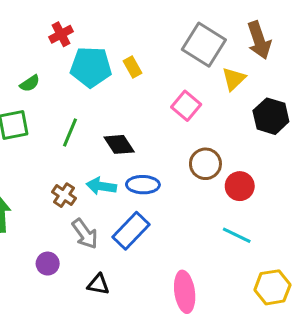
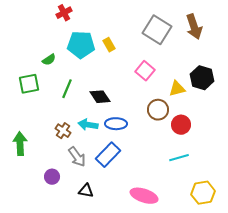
red cross: (61, 34) -> (64, 13), moved
yellow triangle: (234, 79) -> (177, 89), moved, turned 30
green semicircle: (30, 83) -> (49, 60), moved
cyan line: (237, 235) -> (179, 158), turned -42
pink ellipse: (185, 292) -> (144, 196), turned -64

